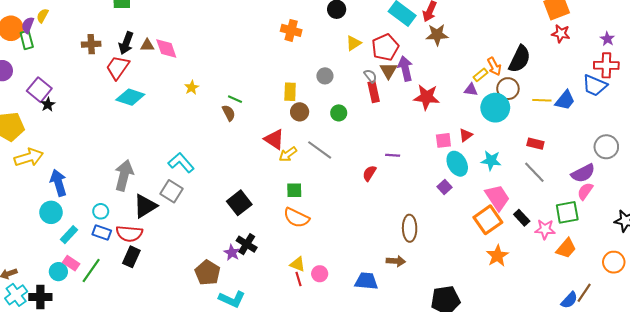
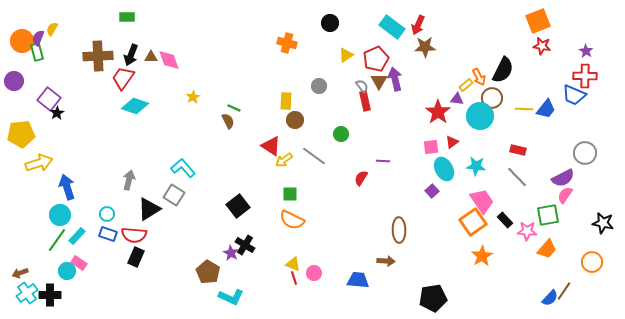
brown cross: (91, 44) -> (98, 56), size x1.6
red star: (427, 97) -> (438, 112), moved, turned 30
green circle: (339, 113) -> (341, 134), moved
gray arrow: (124, 175) -> (129, 180), size x0.7
green line: (91, 271) -> (57, 240), moved

